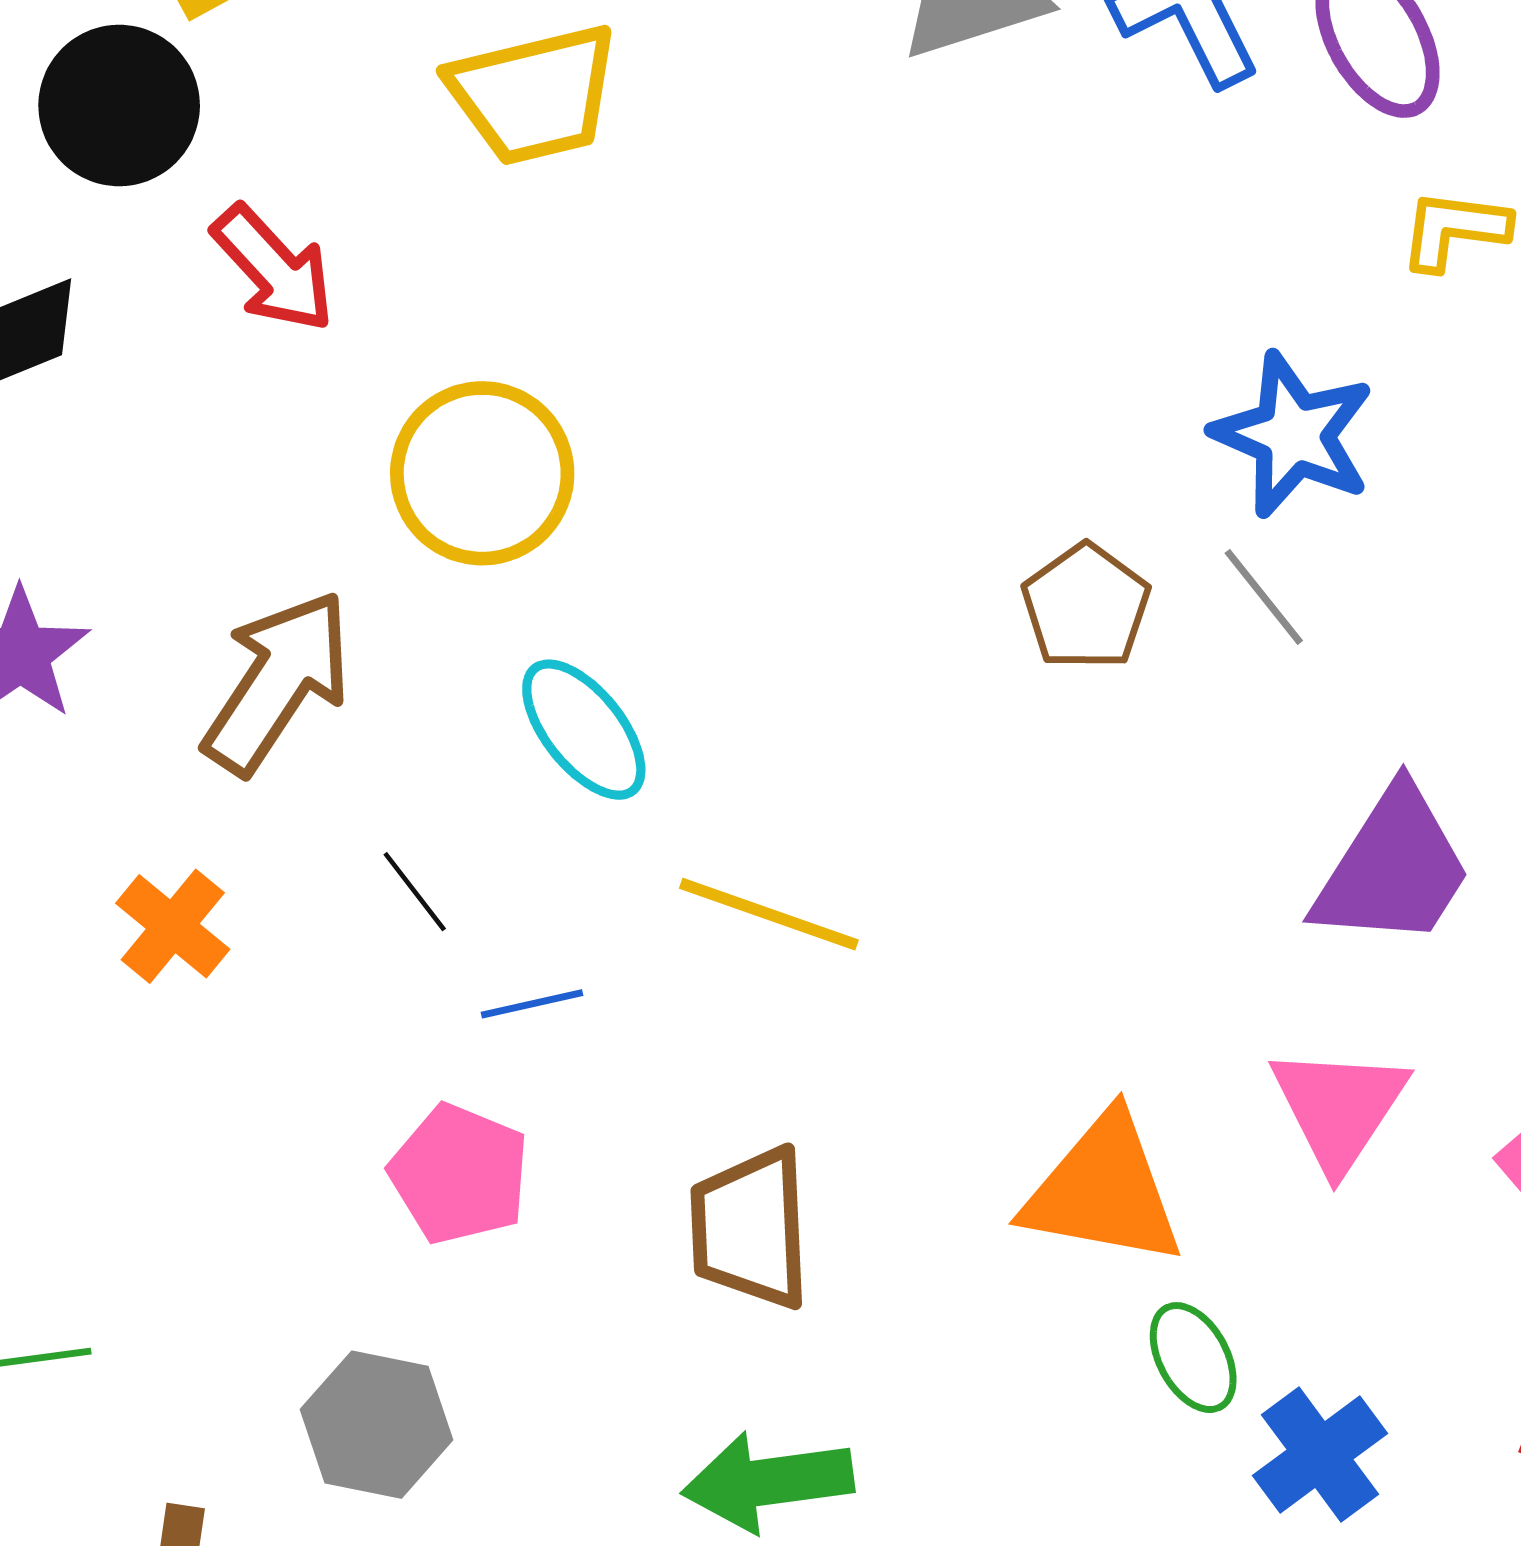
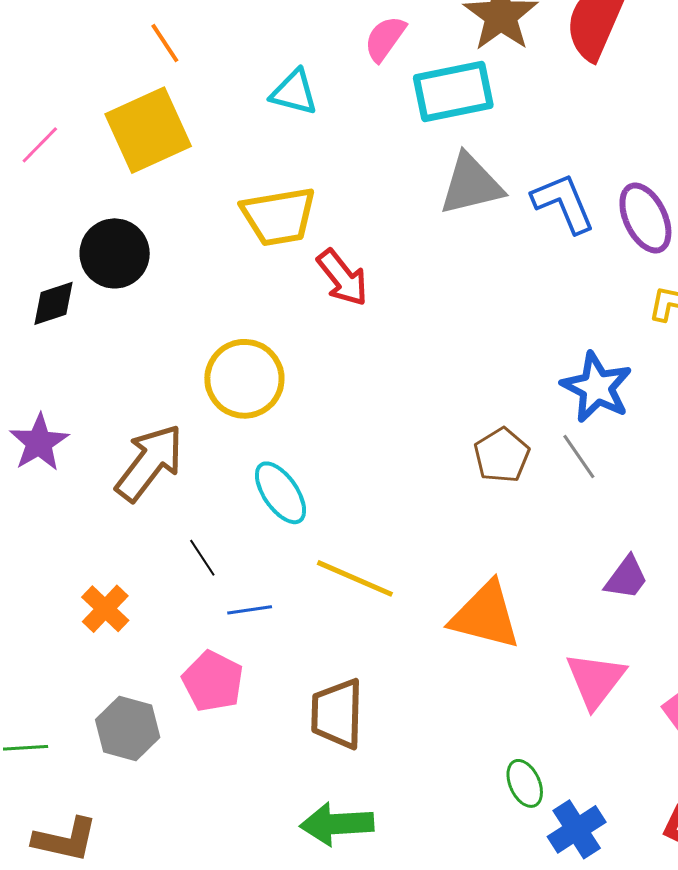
black circle: (119, 106) -> (115, 253), moved
red arrow: (273, 269) -> (342, 278), moved
purple trapezoid: (1393, 868) -> (626, 578), size x0.6
orange cross: (173, 926) -> (105, 609), moved
orange triangle: (1103, 1190) -> (485, 616), moved
gray hexagon: (377, 1425) -> (128, 729), moved

